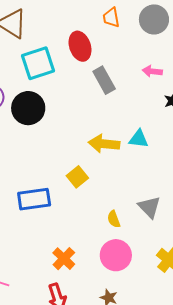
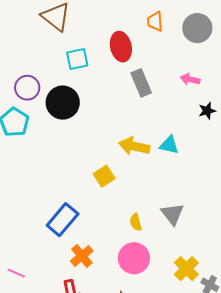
cyan square: (38, 63) -> (77, 59), size x0.7
blue rectangle: (34, 199) -> (63, 220), moved, turned -48

